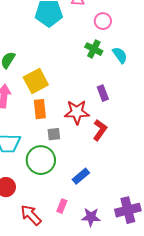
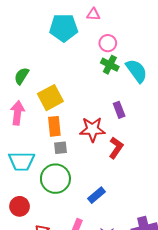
pink circle: (103, 21) -> (108, 43), moved
cyan semicircle: (120, 55) -> (137, 71), size x1.4
gray square: (54, 134) -> (61, 148), moved

